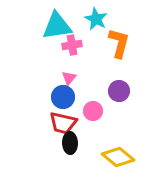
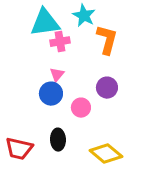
red trapezoid: (63, 123) -> (19, 149), moved

